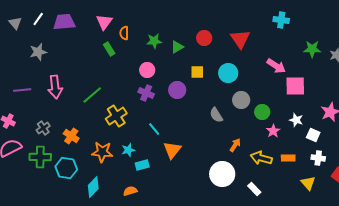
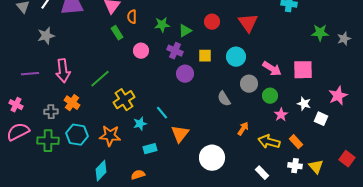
pink arrow: (276, 66) -> (272, 69), moved
pink circle: (147, 70) -> (141, 51), moved
purple cross: (146, 93) -> (175, 51), moved
gray cross: (43, 128) -> (51, 112), turned 32
orange cross: (71, 136) -> (72, 103), moved
cyan star: (128, 150) -> (140, 124), moved
orange rectangle: (288, 158) -> (296, 142), turned 48
white cross: (318, 158) -> (295, 166), moved
cyan hexagon: (66, 168) -> (77, 135), moved
white circle: (222, 174) -> (212, 158), moved

